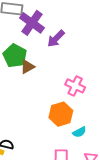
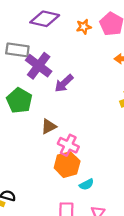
brown triangle: (27, 67) -> (49, 126), moved
pink cross: (75, 86) -> (68, 145), moved

